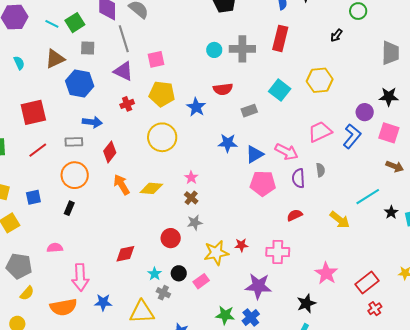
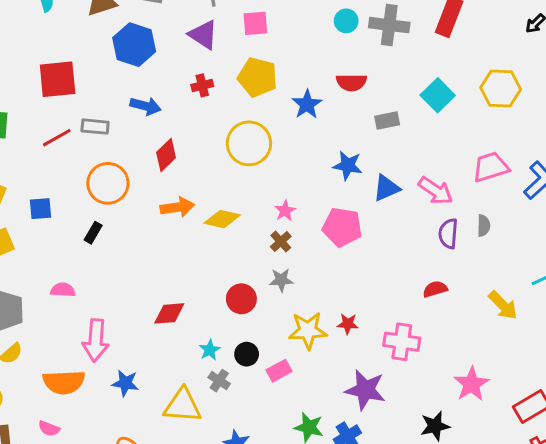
gray rectangle: (74, 142) -> (95, 127), moved
pink pentagon: (263, 183) -> (342, 227), moved
orange arrow: (121, 185) -> (177, 207), turned 105

